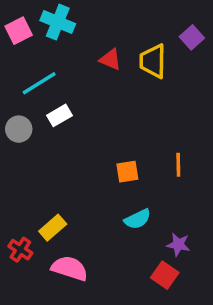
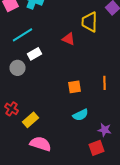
red triangle: (110, 59) -> (68, 39), moved
gray circle: (19, 129) -> (18, 68), moved
red cross: (20, 250) -> (12, 109), moved
red square: (165, 275) -> (96, 148), turned 35

